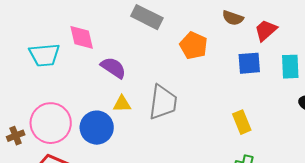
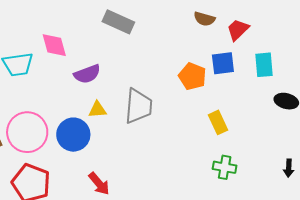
orange pentagon: (194, 46) -> (192, 76), moved
purple semicircle: (113, 68) -> (87, 74), turned 128

